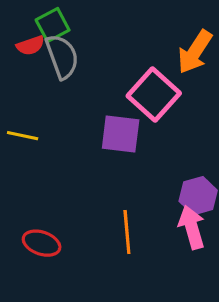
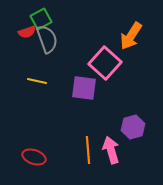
yellow line: (23, 136) -> (37, 81), moved
pink arrow: (192, 227) -> (111, 150), moved

